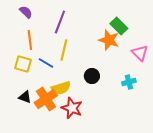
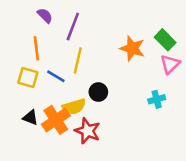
purple semicircle: (26, 12) -> (45, 16), moved
green rectangle: (119, 26) -> (165, 40), moved
pink triangle: (140, 53) -> (170, 64), turned 30
black circle: (92, 76) -> (98, 92), moved

